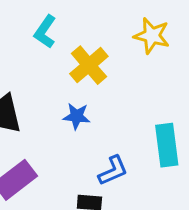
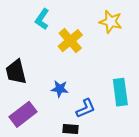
blue star: (77, 116) -> (60, 89), moved

